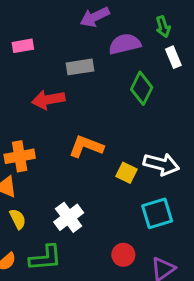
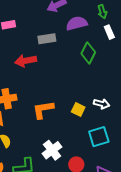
orange L-shape: (86, 147) -> (43, 110), moved, turned -30
white arrow: (161, 164) -> (102, 104), size x0.7
white cross: (69, 217) -> (52, 150), moved

